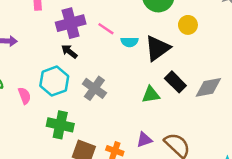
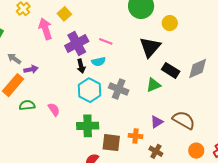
cyan semicircle: (129, 42) -> (99, 62), moved
black arrow: (69, 51) -> (81, 66), turned -128
cyan hexagon: (54, 81) -> (90, 90), moved
gray cross: (94, 88) -> (119, 89), moved

